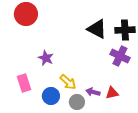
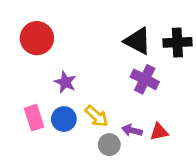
red circle: (26, 14) -> (37, 38), moved
purple cross: (120, 56) -> (145, 79), moved
blue circle: (51, 96) -> (64, 119), moved

